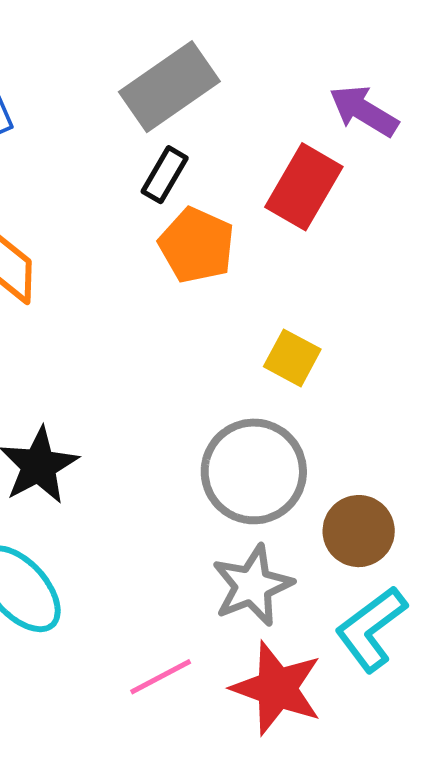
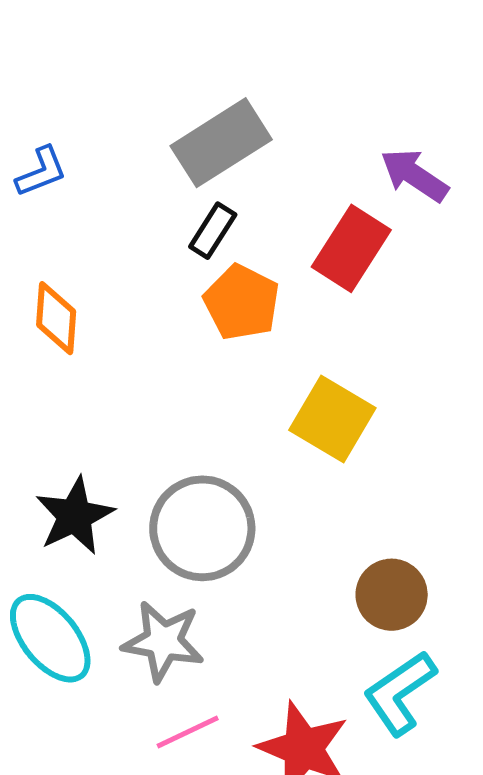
yellow square: (292, 358) -> (332, 419), size x1.5
gray circle: (254, 471) -> (202, 528), moved
gray star: (252, 586) -> (163, 641), moved, turned 30

